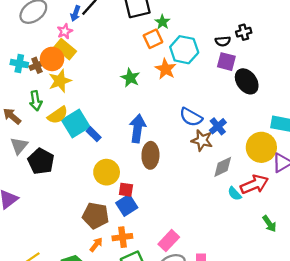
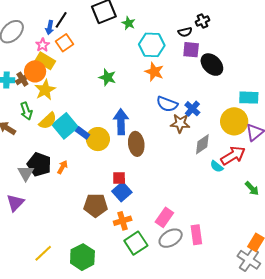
orange square: (153, 39) -> (64, 43), moved
orange star: (166, 69) -> (154, 72), moved
gray triangle: (19, 146) -> (26, 173), moved
yellow circle: (107, 172) -> (98, 139), moved
orange arrow: (96, 245) -> (62, 167), moved

